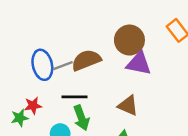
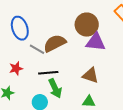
blue ellipse: (42, 65) -> (20, 28), moved
gray line: (63, 66) -> (37, 49), turned 56
red star: (33, 106) -> (16, 68), moved

